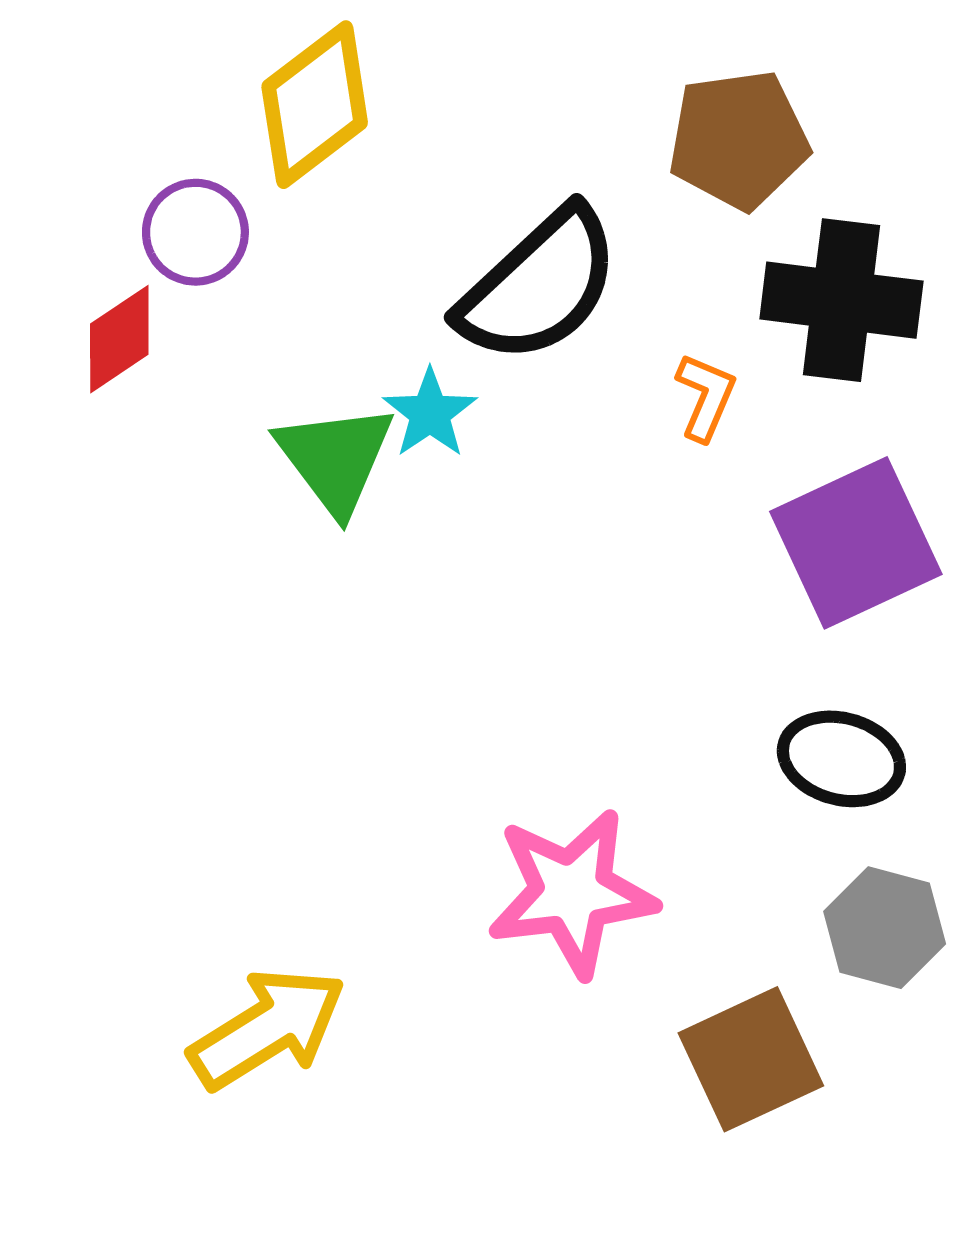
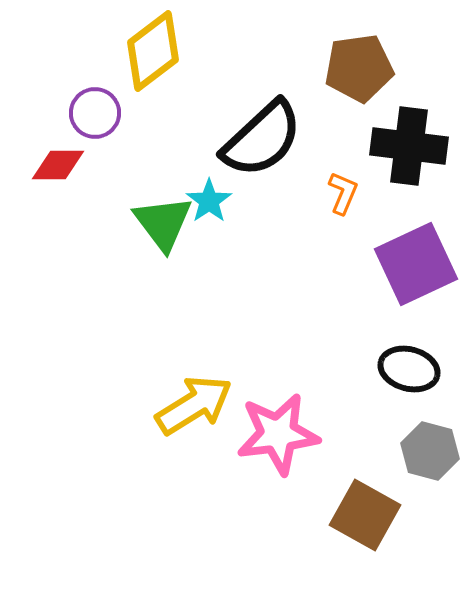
red diamond: (119, 339) -> (58, 165), turned 34
yellow arrow: (267, 1028) -> (194, 405), moved
brown square: (751, 1059) -> (365, 515), turned -36

